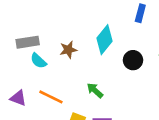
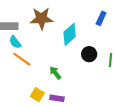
brown star: (68, 50) -> (41, 18), moved, size x1.6
orange line: (51, 97) -> (22, 59), moved

